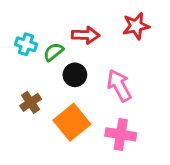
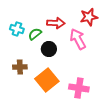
pink arrow: (119, 86) -> (78, 39), moved
brown cross: (31, 102) -> (20, 67), turned 32

